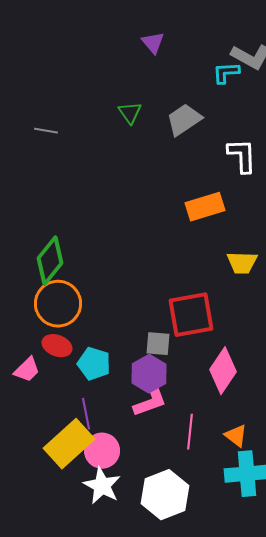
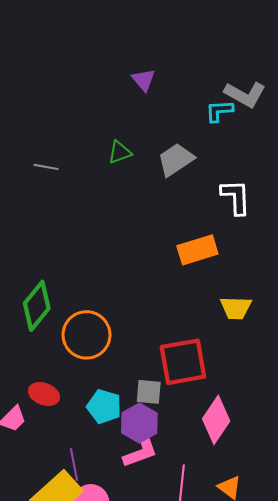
green triangle: (130, 113) -> (120, 152), turned 45
gray line: (46, 131) -> (46, 167), moved
orange circle: (58, 304) -> (86, 335), moved
cyan pentagon: (94, 364) -> (104, 406), moved

